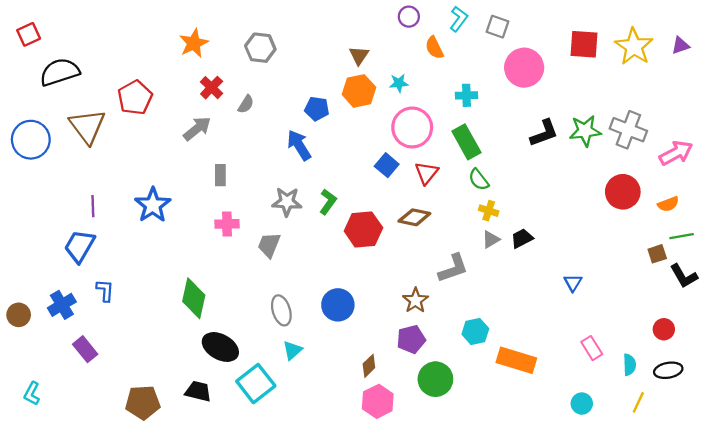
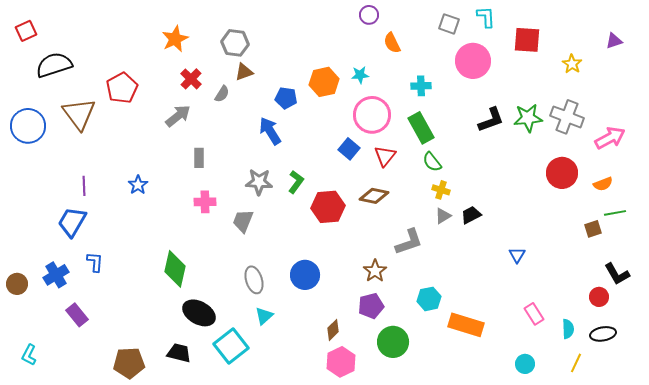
cyan L-shape: (459, 19) -> (486, 17), moved, turned -40
yellow star: (634, 47) -> (572, 64), moved, size x0.6
brown triangle: (359, 55) -> (244, 72), moved, turned 36
blue star: (153, 205) -> (138, 185), size x0.6
black L-shape: (684, 276) -> (617, 274), moved

